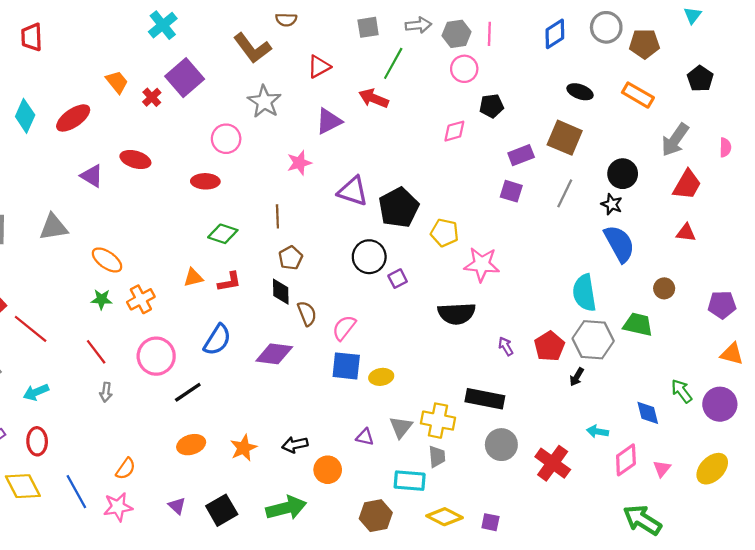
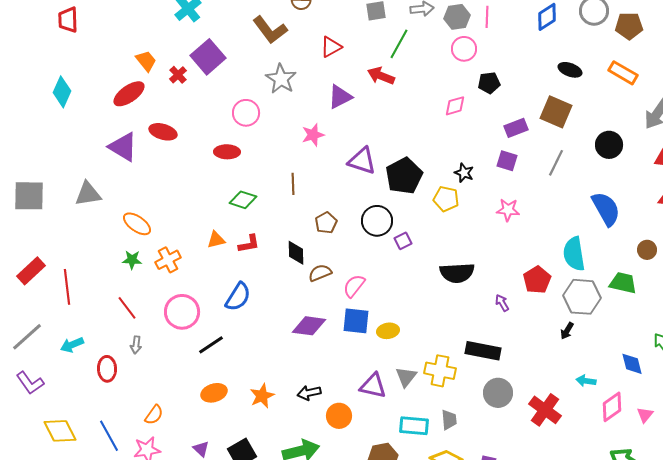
red ellipse: (73, 118) -> (129, 94), moved
purple triangle: (92, 176) -> (123, 147), size x1.4
black star: (612, 204) -> (464, 173), moved
brown pentagon: (291, 258) -> (326, 223), moved
pink star: (482, 264) -> (508, 210), moved, size x0.7
brown semicircle: (307, 314) -> (320, 273), turned -90
red line: (31, 329) -> (67, 287), turned 44
red pentagon: (549, 346) -> (537, 280), moved
purple diamond: (274, 354) -> (309, 326), moved
purple triangle: (365, 437) -> (373, 386), size x1.6
red ellipse: (37, 441) -> (107, 369), moved
gray trapezoid: (437, 457) -> (449, 420), moved

